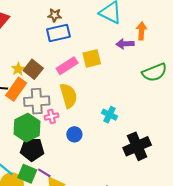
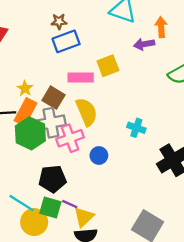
pink rectangle: (67, 66) -> (81, 78), turned 40
brown square: (33, 69) -> (54, 98), moved
pink cross: (52, 116) -> (70, 138), size x1.6
green hexagon: (27, 128) -> (30, 133), moved

